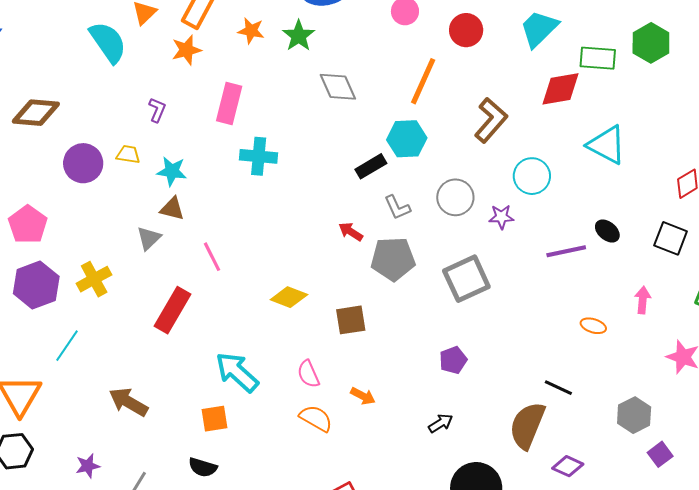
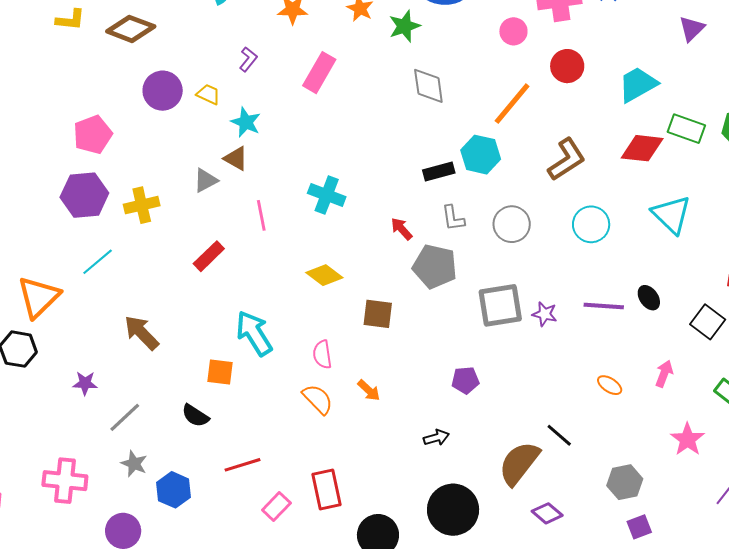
cyan cross: (259, 156) -> (327, 195), moved
purple star: (501, 217) -> (545, 314), moved
red rectangle: (172, 310) -> (209, 256), size x0.7

